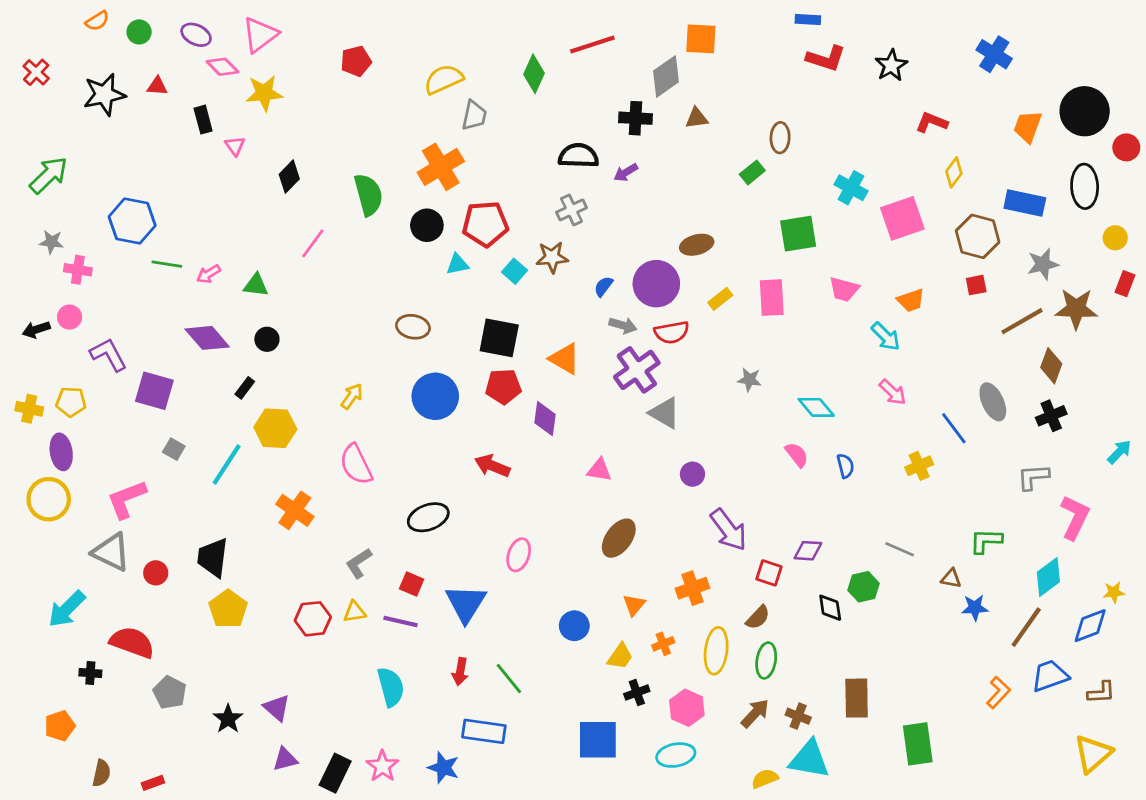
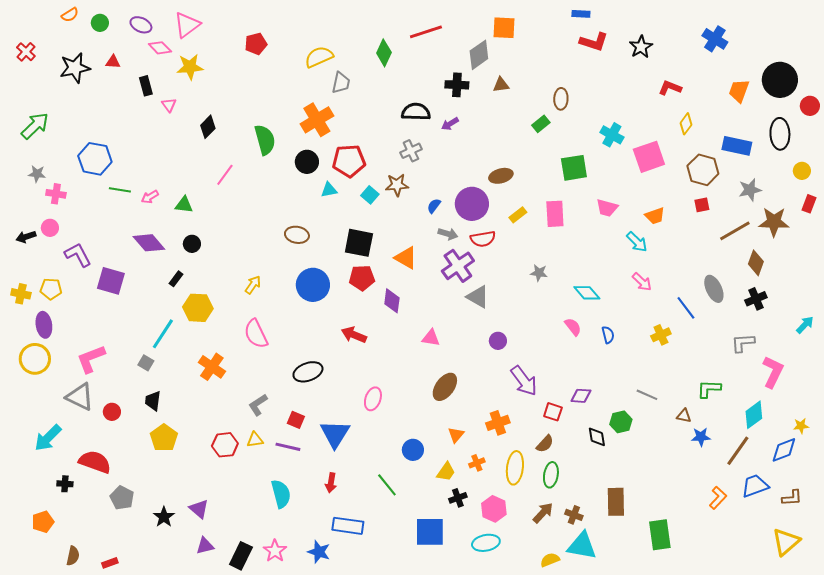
gray square: (174, 449) -> (146, 363), moved
black trapezoid: (213, 558) -> (153, 401), size x0.7
green line: (509, 679) -> (387, 485), moved

